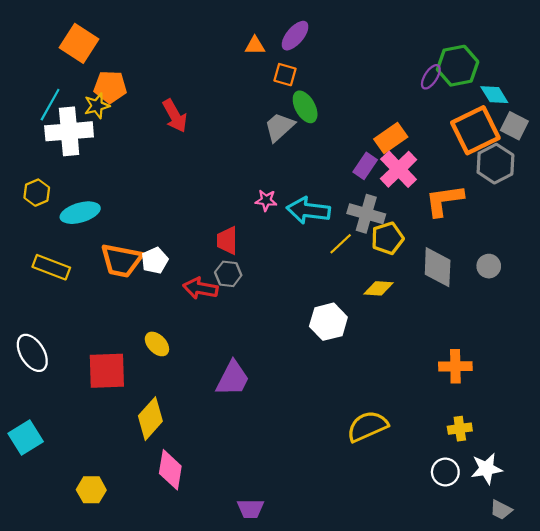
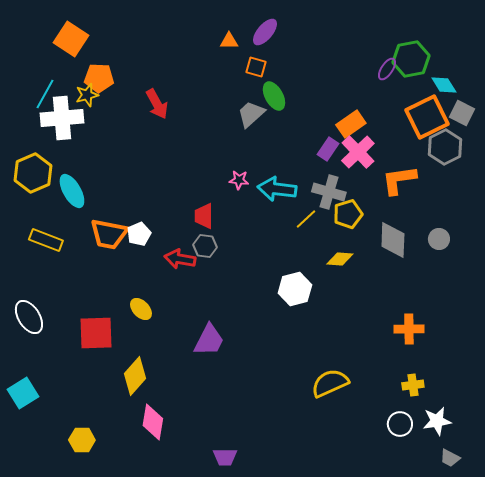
yellow hexagon: (37, 193) -> (33, 173), size x1.6
cyan ellipse: (80, 213) -> (72, 191), turned 76

